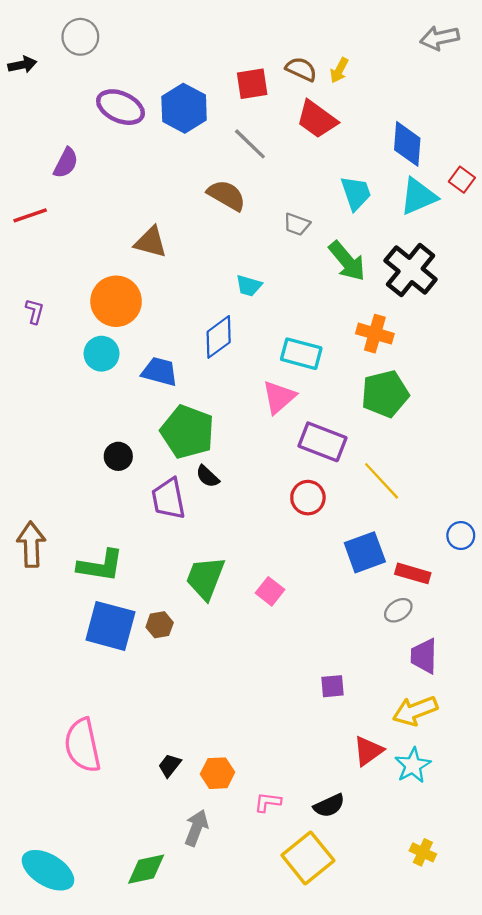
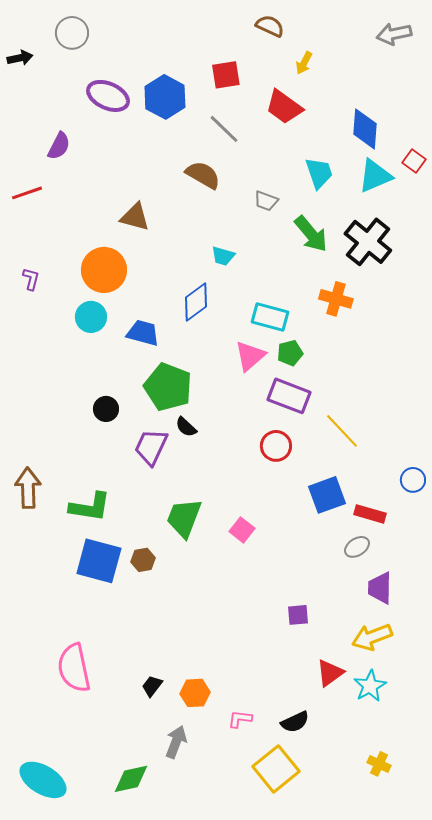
brown semicircle: (301, 69) -> (270, 26), moved
green pentagon: (385, 394) -> (290, 353), moved, size x0.6
purple trapezoid: (168, 499) -> (151, 447), turned 36

